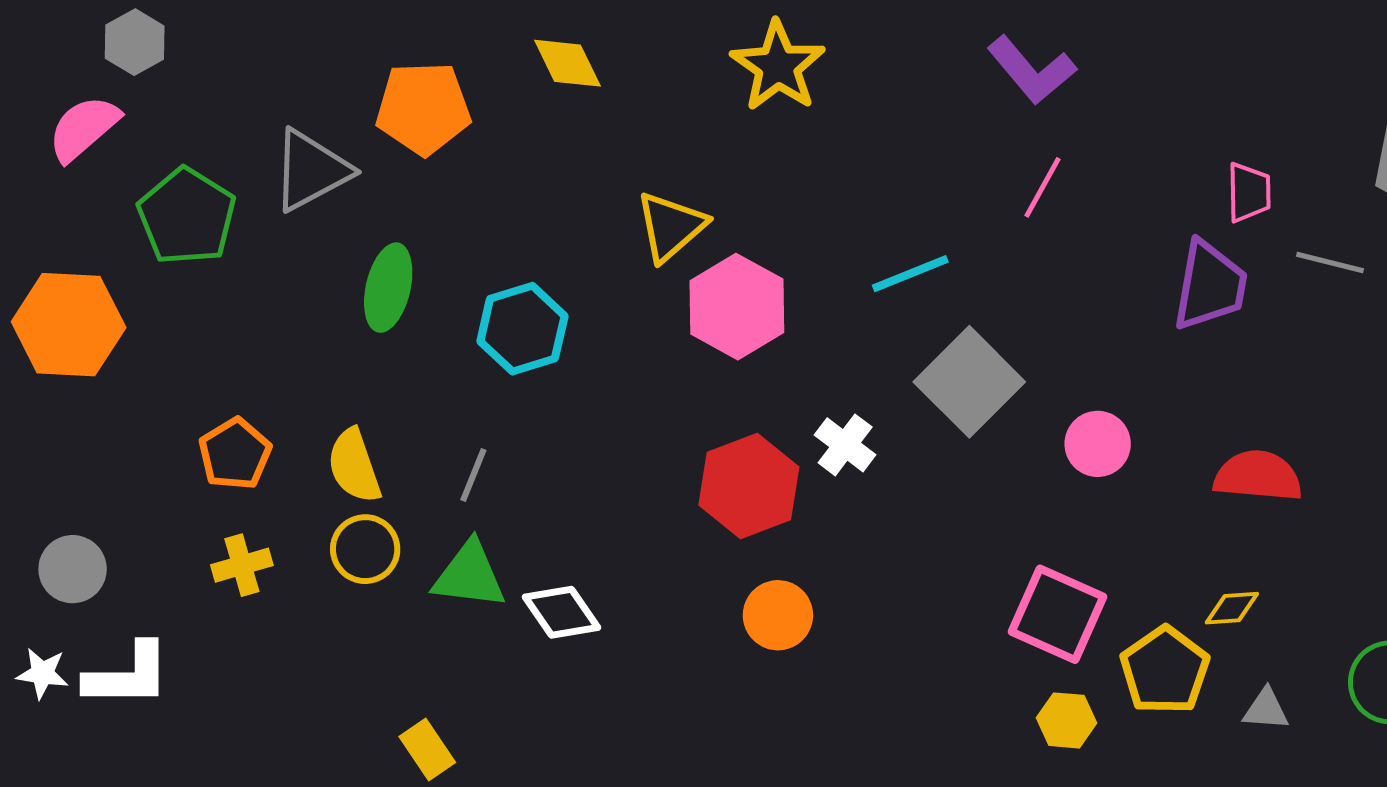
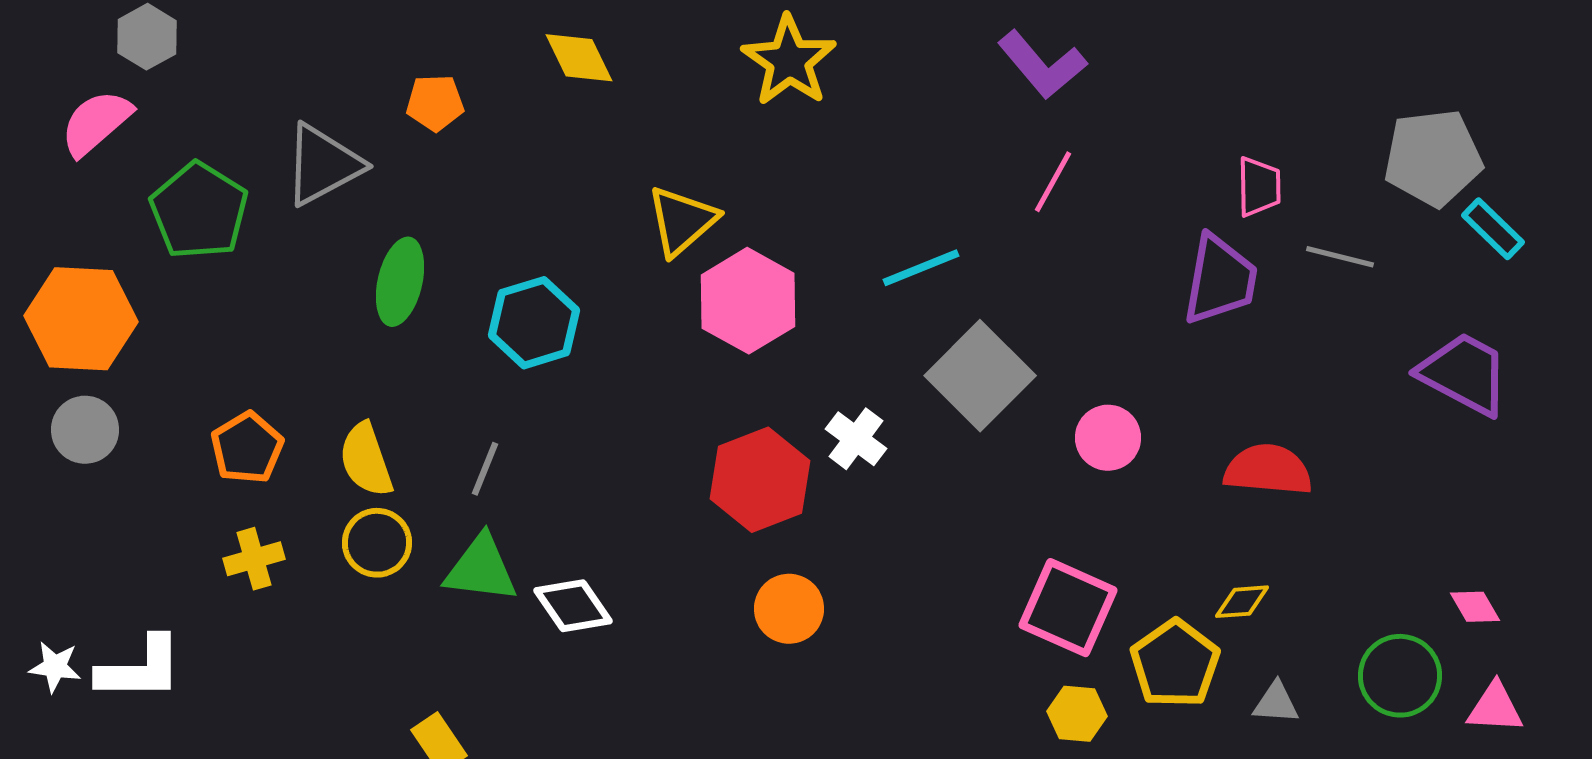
orange pentagon: (423, 108) -> (435, 103), size x0.6
gray circle: (73, 569) -> (85, 430), moved

